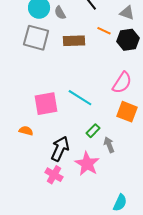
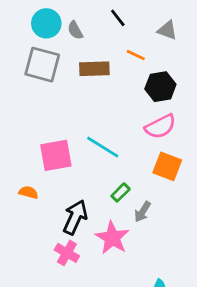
black hexagon: (128, 40) -> (160, 87), moved
pink semicircle: (122, 83) -> (160, 126), turned 30
gray arrow: (109, 145) -> (143, 212), turned -126

